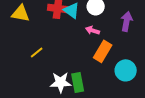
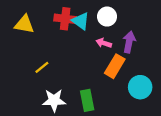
purple arrow: (127, 21) -> (129, 42), moved
white star: (61, 82) -> (54, 100), moved

